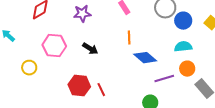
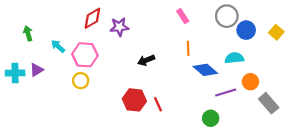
purple star: (82, 14) -> (119, 27), moved
pink hexagon: (54, 46) -> (85, 55), moved
cyan semicircle: (183, 47) -> (234, 58), moved
black arrow: (90, 49) -> (146, 60), turned 126

